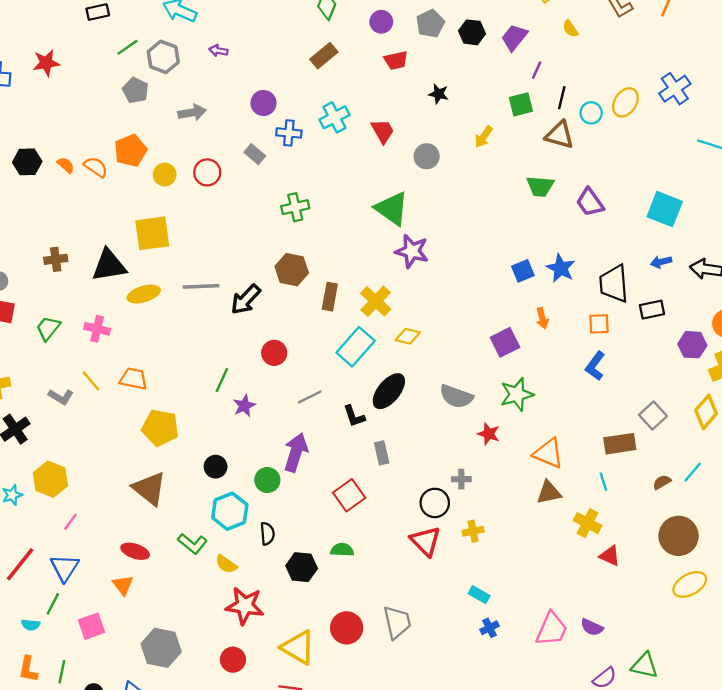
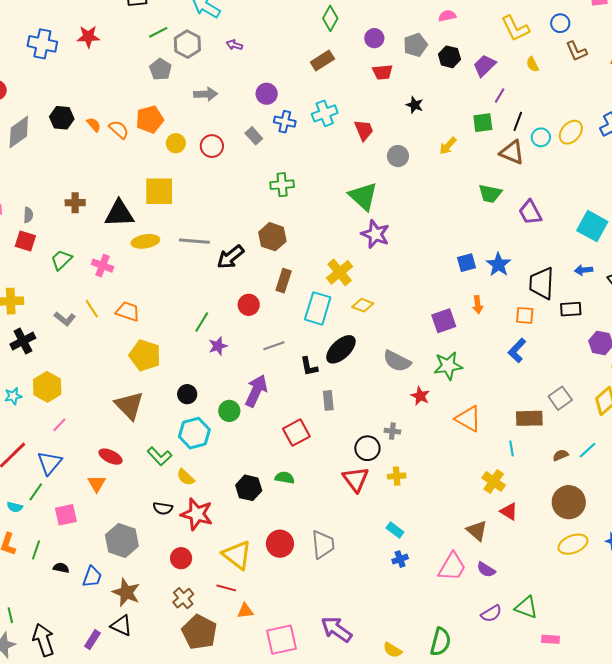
brown rectangle: (330, 297) -> (284, 281), moved
cyan rectangle: (356, 347) -> (318, 308), turned -32
brown triangle: (549, 492) -> (477, 531), moved, turned 45
black semicircle: (267, 534) -> (163, 508), moved, turned 96

